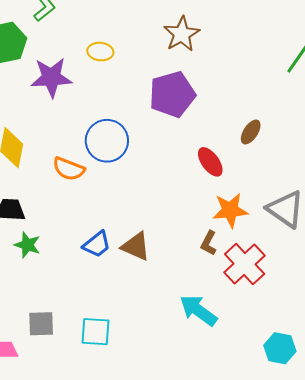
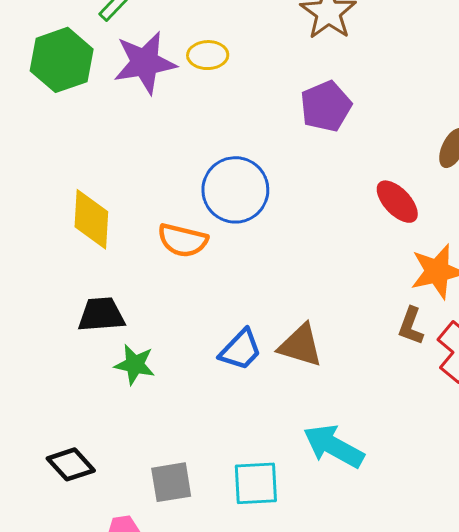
purple star: (51, 77) -> (145, 63), moved
purple pentagon: (172, 94) -> (326, 106), size x0.7
cyan arrow: (198, 310) -> (334, 446), moved

